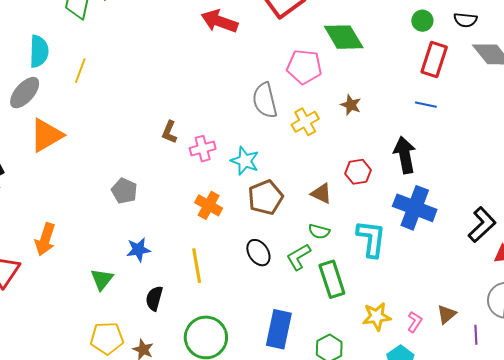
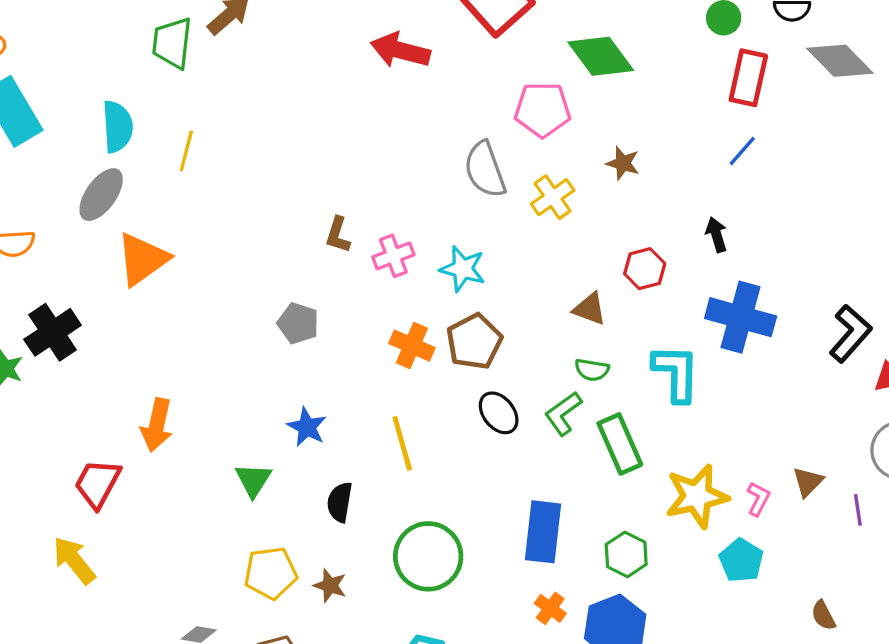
blue line: (426, 105) -> (742, 151), turned -55
black arrow: (405, 155) -> (716, 235), size x0.6
gray pentagon: (124, 191) -> (298, 323), moved
brown pentagon: (265, 197) -> (474, 342), moved
blue star: (138, 250) -> (307, 427), turned -30
yellow star: (377, 317) -> (697, 496), size x1.4

